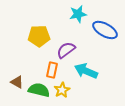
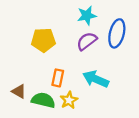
blue ellipse: (105, 30) -> (117, 33), turned 75
purple semicircle: (66, 50) -> (87, 41), moved

